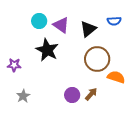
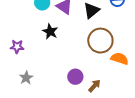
black star: (47, 50) -> (50, 32), size x0.7
brown arrow: (91, 94) -> (94, 86), moved

